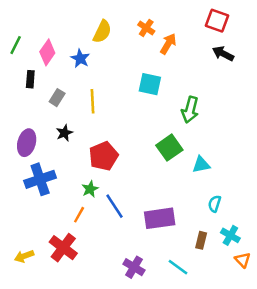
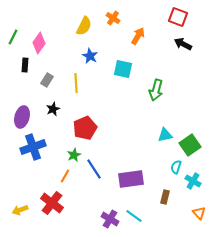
orange cross: (146, 28) -> (113, 18), moved
blue star: (80, 58) -> (90, 56), moved
green square: (169, 148) -> (190, 145), moved
cyan cross: (230, 235) -> (193, 181), moved
cyan line: (178, 267) -> (134, 216), moved

